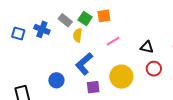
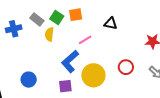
blue cross: (42, 29) -> (14, 29), turned -35
black triangle: (147, 47) -> (111, 23), moved
blue L-shape: (84, 64) -> (70, 61), moved

